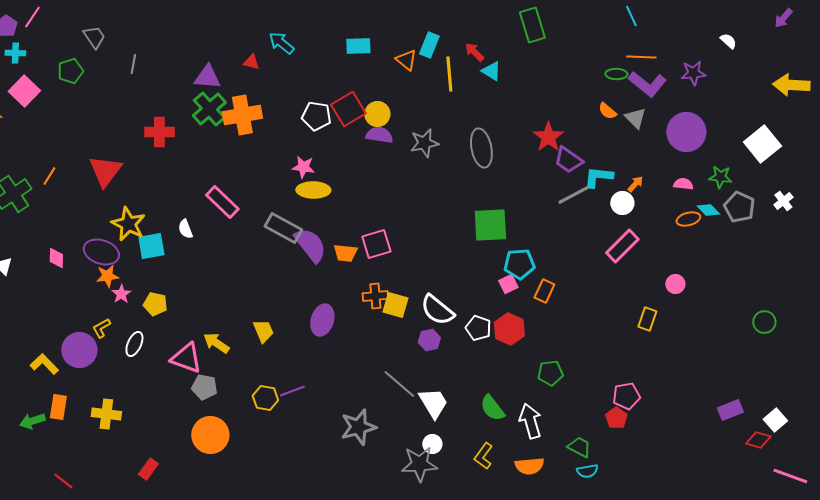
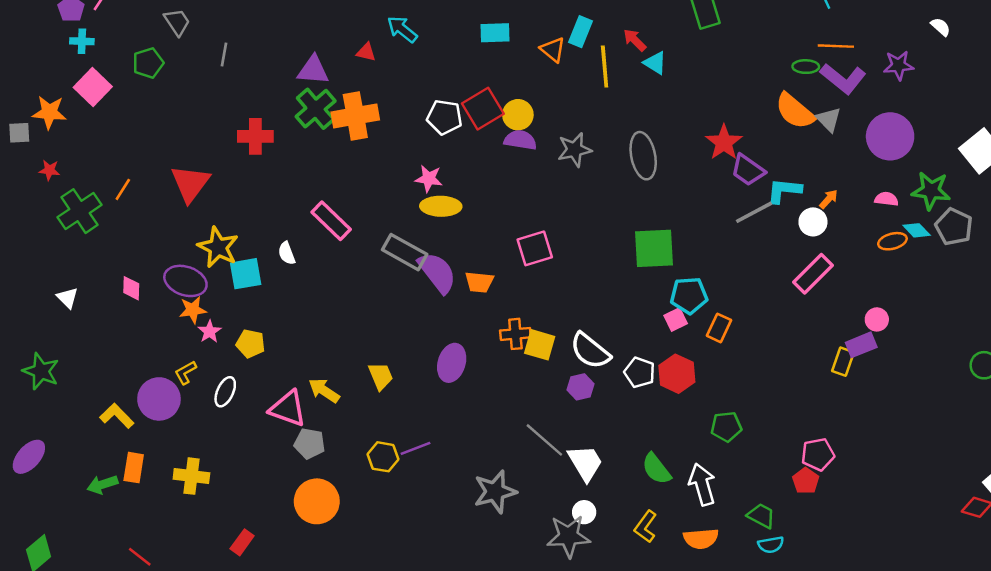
orange semicircle: (607, 111) -> (795, 111), size x1.8
green star: (720, 177) -> (931, 191), size x1.4
pink square: (376, 244) -> (535, 248), moved
purple rectangle: (730, 410) -> (861, 345), moved

